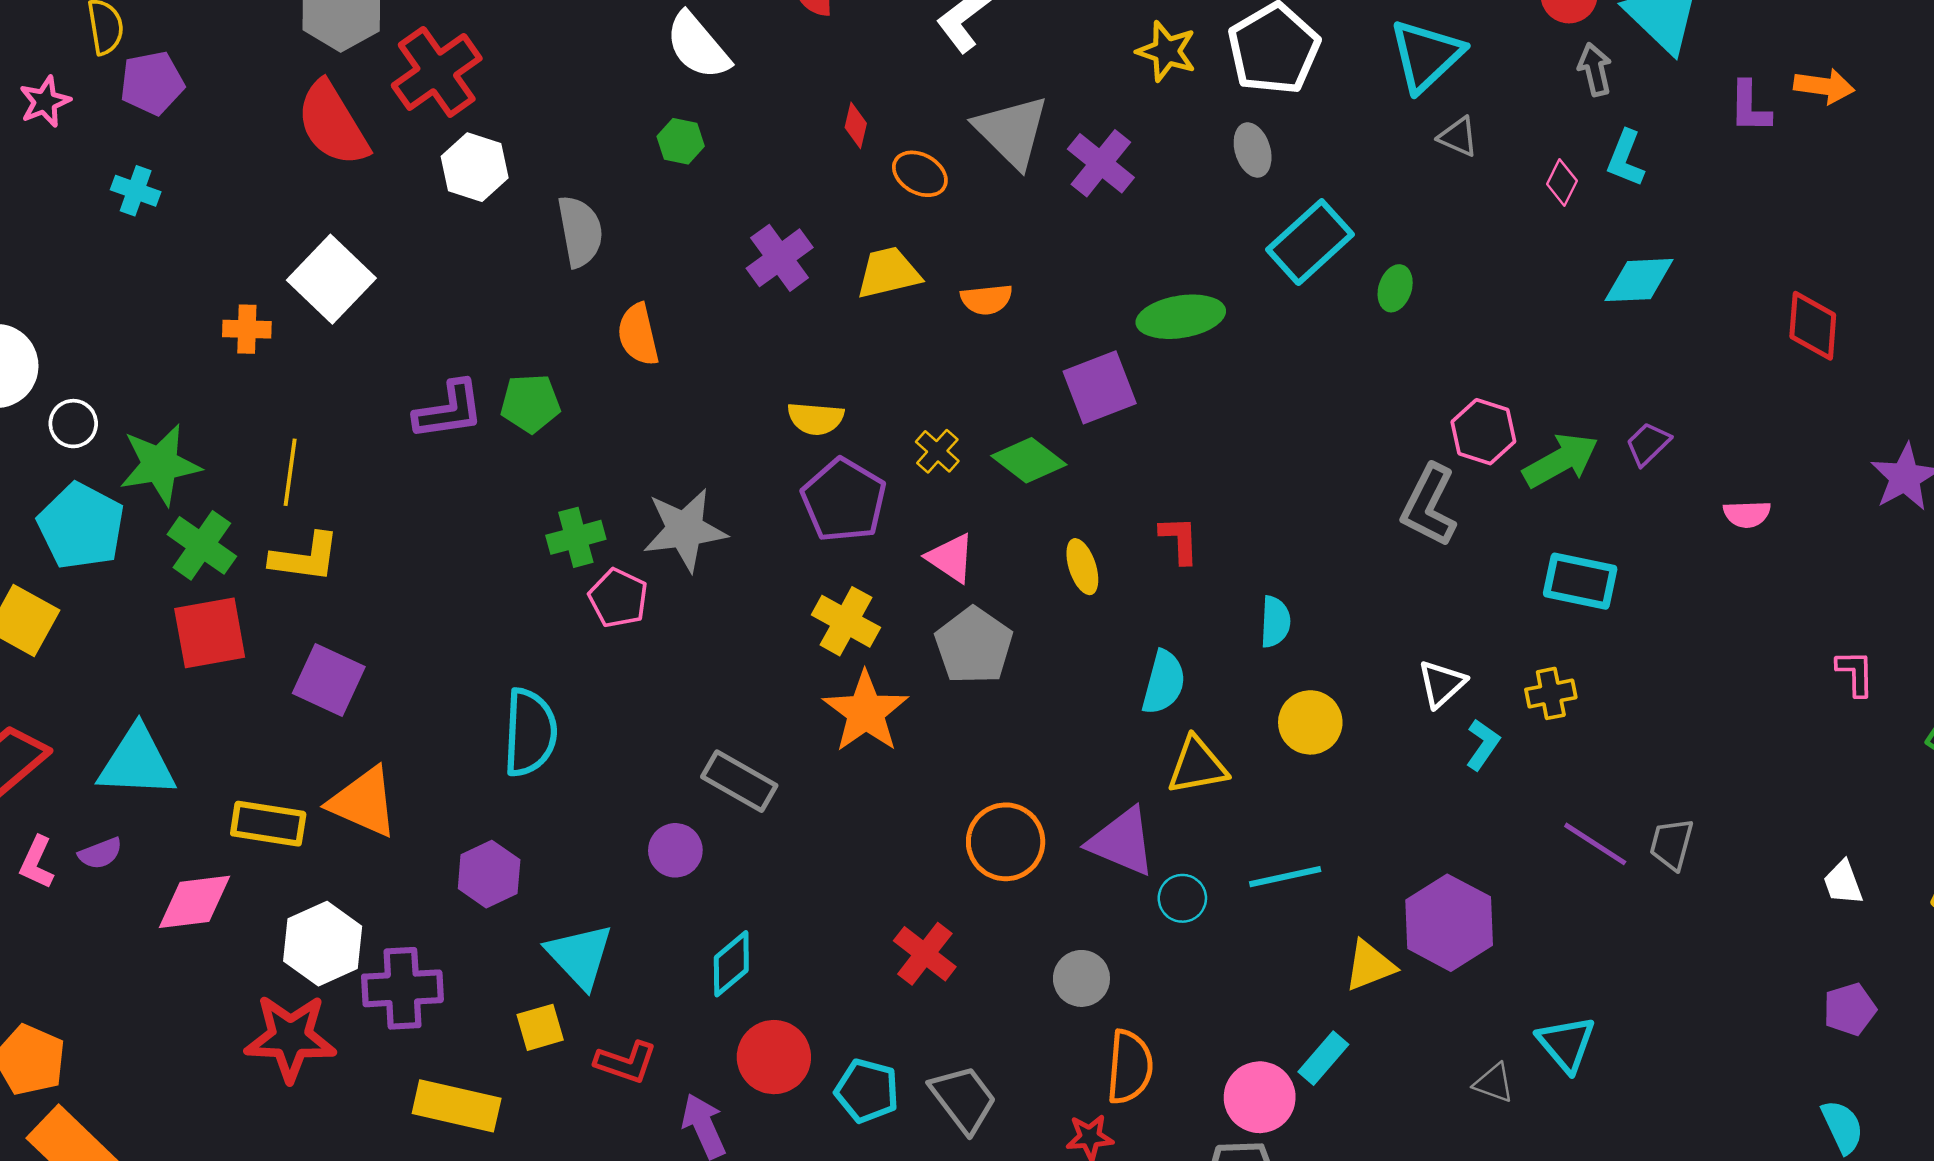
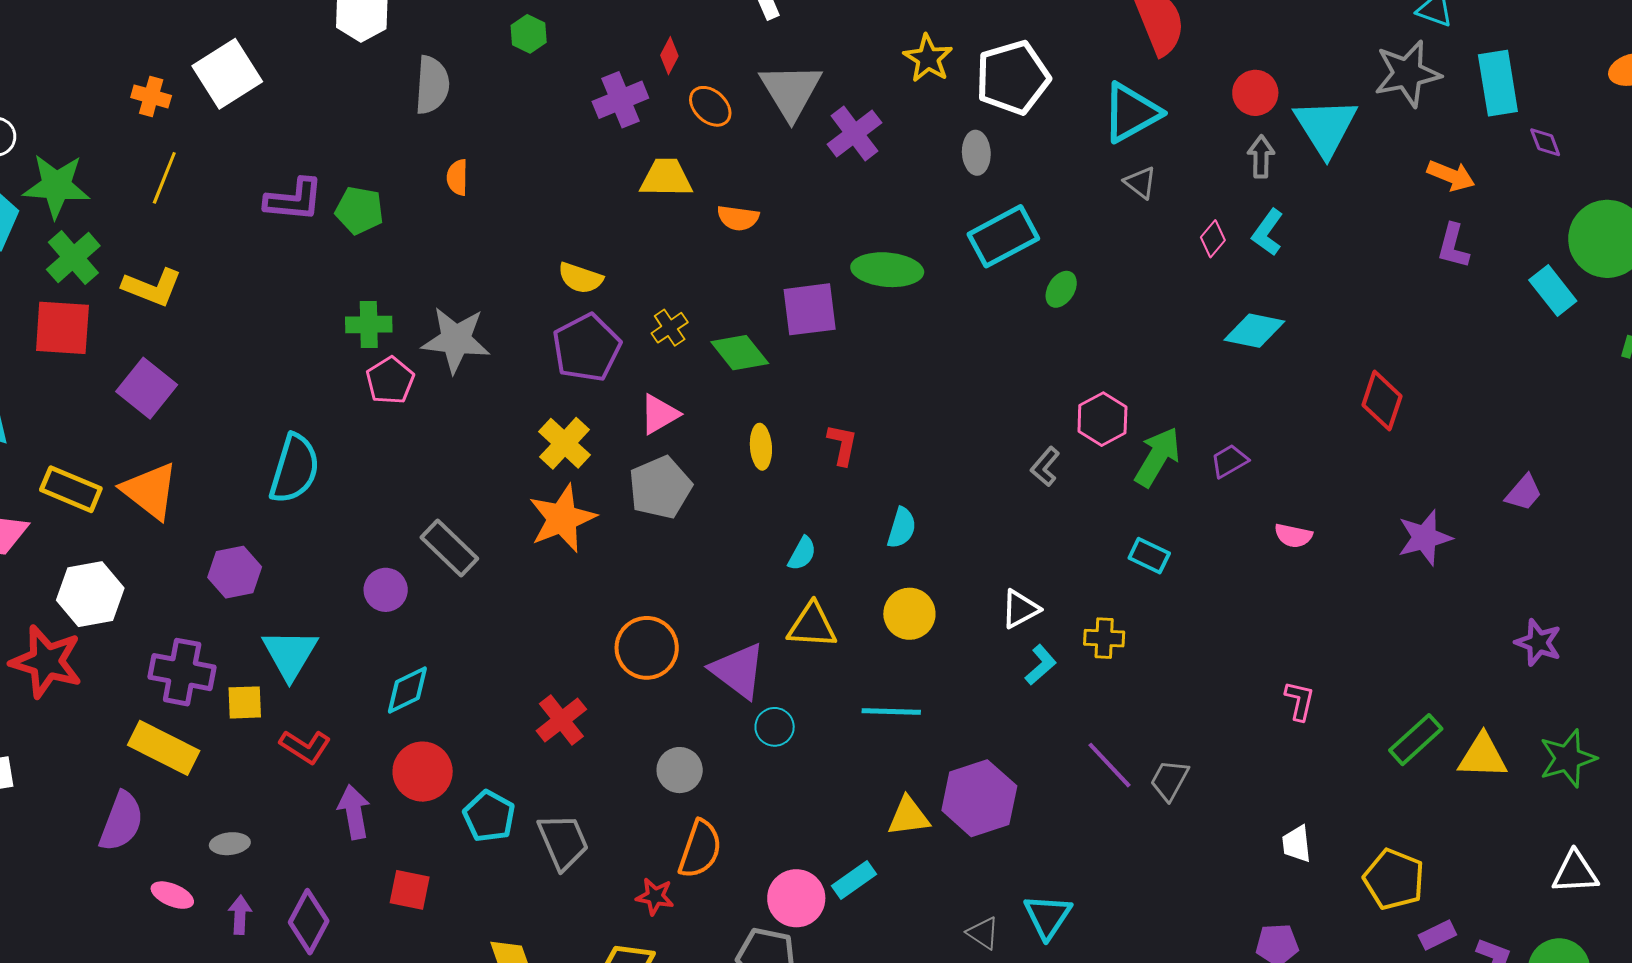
orange arrow: (1824, 86) -> (1451, 176), moved
purple L-shape: (1750, 107) -> (1453, 246), moved
purple cross: (780, 258) -> (620, 100), moved
orange semicircle: (638, 335) -> (457, 177), size x0.7
green arrow: (1561, 460) -> (1157, 457), turned -44
yellow line: (290, 472) -> (164, 178), moved
gray L-shape: (1429, 506) -> (1045, 467), size x0.6
pink triangle: (951, 558) -> (659, 414), turned 42
cyan rectangle: (1580, 581) -> (1149, 556), size x0.7
pink L-shape: (1855, 673) -> (1300, 701), moved
cyan semicircle: (1164, 682) -> (802, 554), size x0.7
cyan line: (1285, 877) -> (891, 712), moved
purple cross: (402, 988) -> (182, 672), moved

